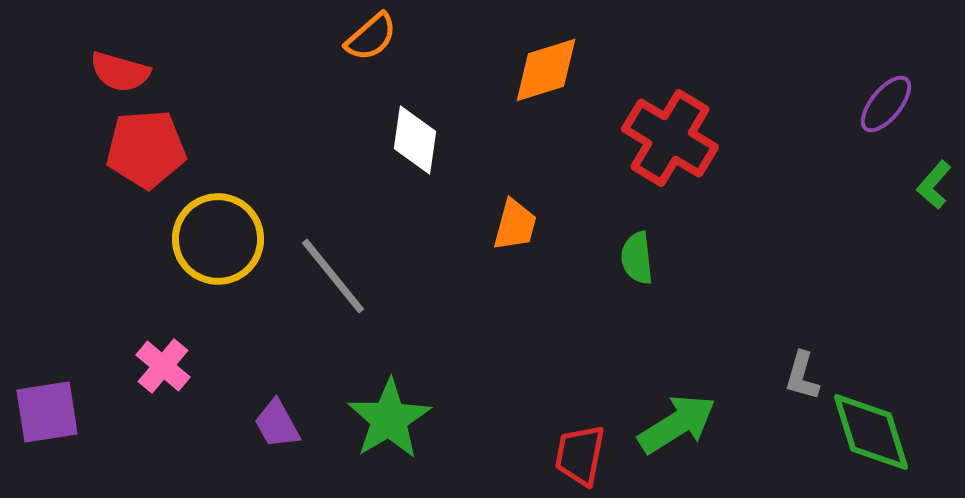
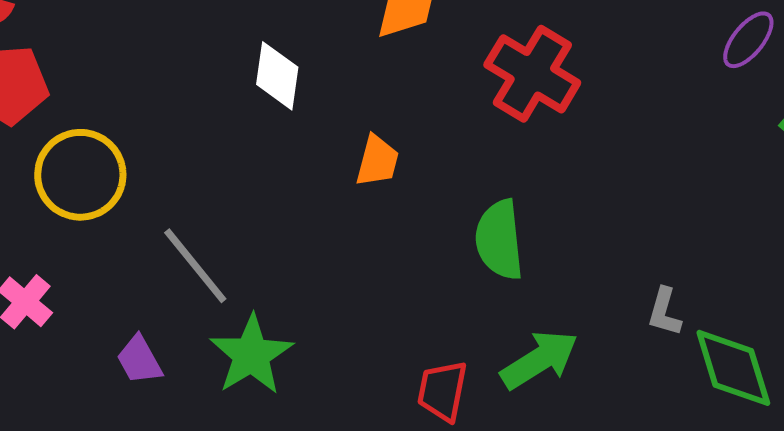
green semicircle: (637, 258) -> (499, 240), moved, size x1.5
gray line: (333, 276) -> (195, 266), moved

